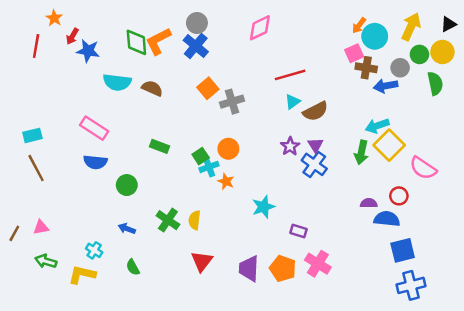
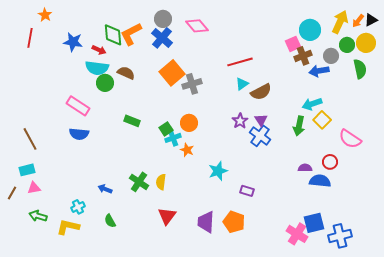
orange arrow: (359, 25) -> (358, 21), moved
pink diamond: (260, 28) -> (197, 26), moved, turned 75
red arrow: (72, 36) -> (99, 50), moved, turned -96
brown cross: (366, 68) -> (303, 56), turned -30
orange square: (208, 88) -> (172, 73), size x1.4
cyan rectangle: (32, 135) -> (27, 170), moved
yellow square: (389, 145) -> (322, 120), size x0.7
green circle: (127, 185) -> (105, 83), moved
cyan cross: (94, 250) -> (78, 207), turned 32
blue square: (403, 250) -> (314, 223), moved
pink cross: (318, 264) -> (297, 234), moved

